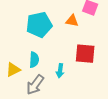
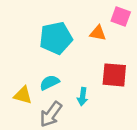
cyan semicircle: (34, 60) -> (50, 83), turned -119
yellow triangle: (13, 70) -> (23, 95), turned 42

